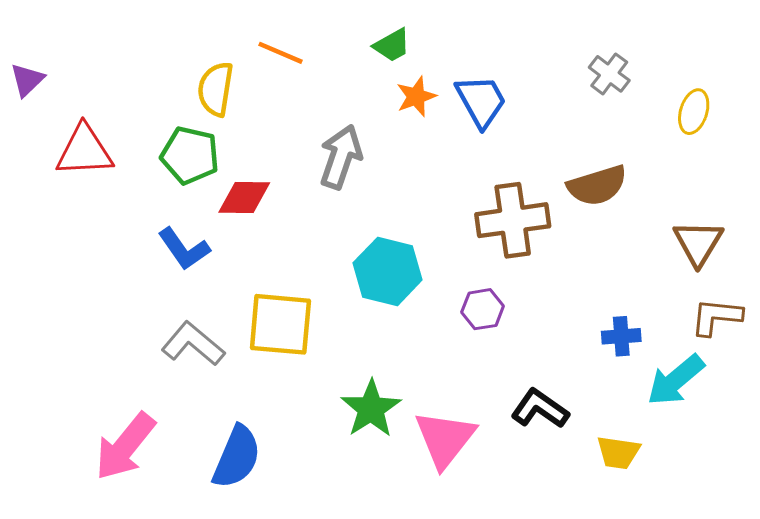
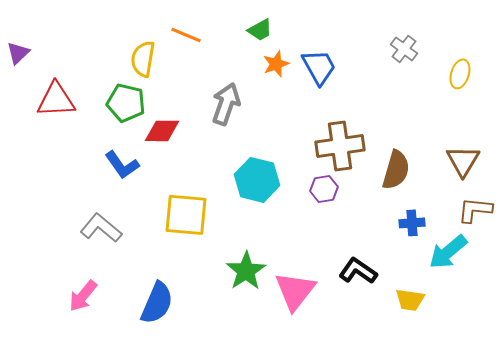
brown semicircle: (597, 186) -> (396, 170), moved, turned -57
purple hexagon: (483, 309) -> (324, 189), moved
gray L-shape: (193, 344) -> (101, 228), moved
pink arrow: (125, 446) -> (83, 296), size x0.7

